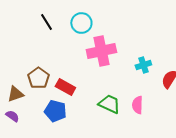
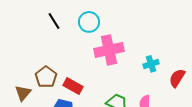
brown triangle: (15, 94) -> (23, 93), turned -30

